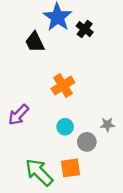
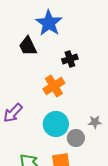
black cross: (85, 29) -> (70, 59), moved, turned 35
cyan circle: (65, 127) -> (56, 124), size x1.6

